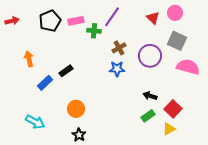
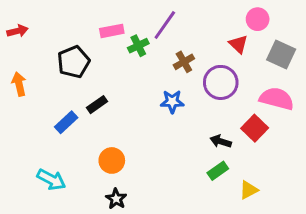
red triangle: (153, 18) -> (238, 44), moved
black pentagon: (50, 21) -> (73, 62), moved
green cross: (94, 31) -> (138, 46), turned -32
gray square: (177, 41) -> (281, 54), moved
brown cross: (119, 48) -> (184, 62), moved
orange arrow: (29, 59) -> (19, 84), moved
red square: (173, 109) -> (255, 128), moved

